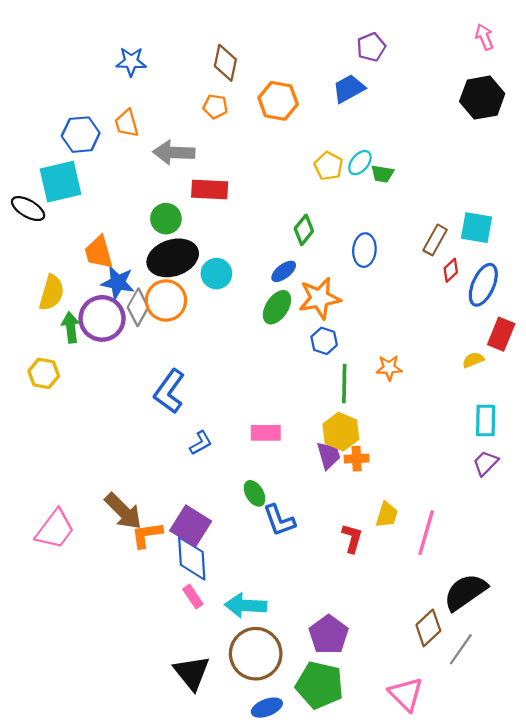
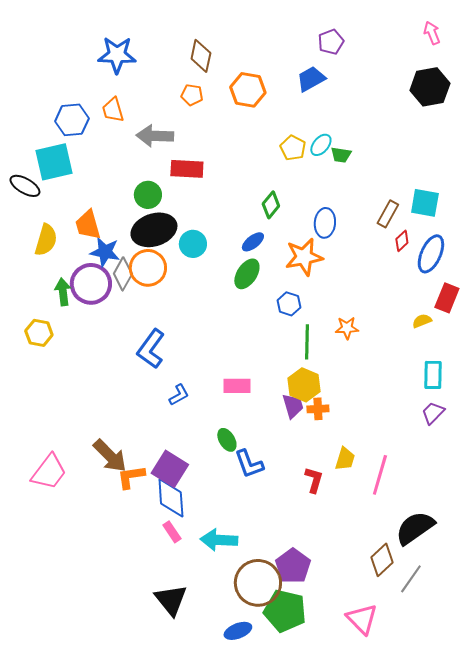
blue star: (131, 62) -> (117, 55), size x1.4
yellow semicircle: (52, 293) -> (46, 240), moved
orange star: (320, 298) -> (304, 257), moved
brown circle: (256, 654) -> (258, 583), moved

